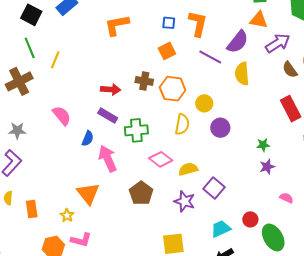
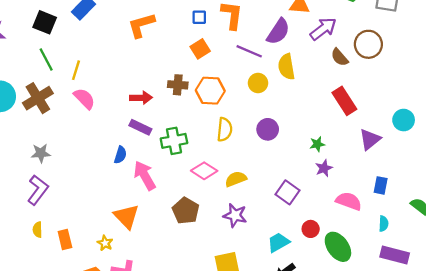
yellow circle: (204, 103) -> (258, 83), moved
pink semicircle: (62, 116) -> (84, 99), moved
purple square: (214, 188) -> (288, 192), moved
pink semicircle: (286, 198) -> (349, 201), size x1.6

